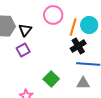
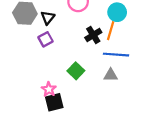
orange line: (73, 27) -> (111, 31), moved
black cross: (78, 46) -> (93, 35), moved

